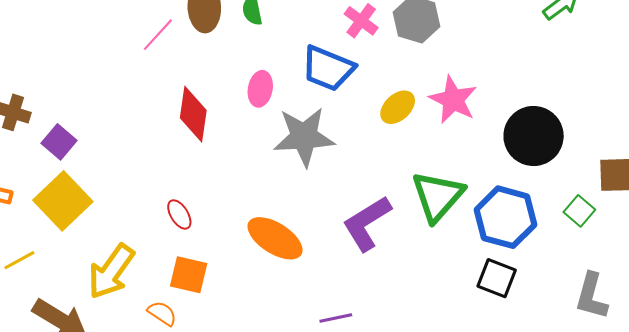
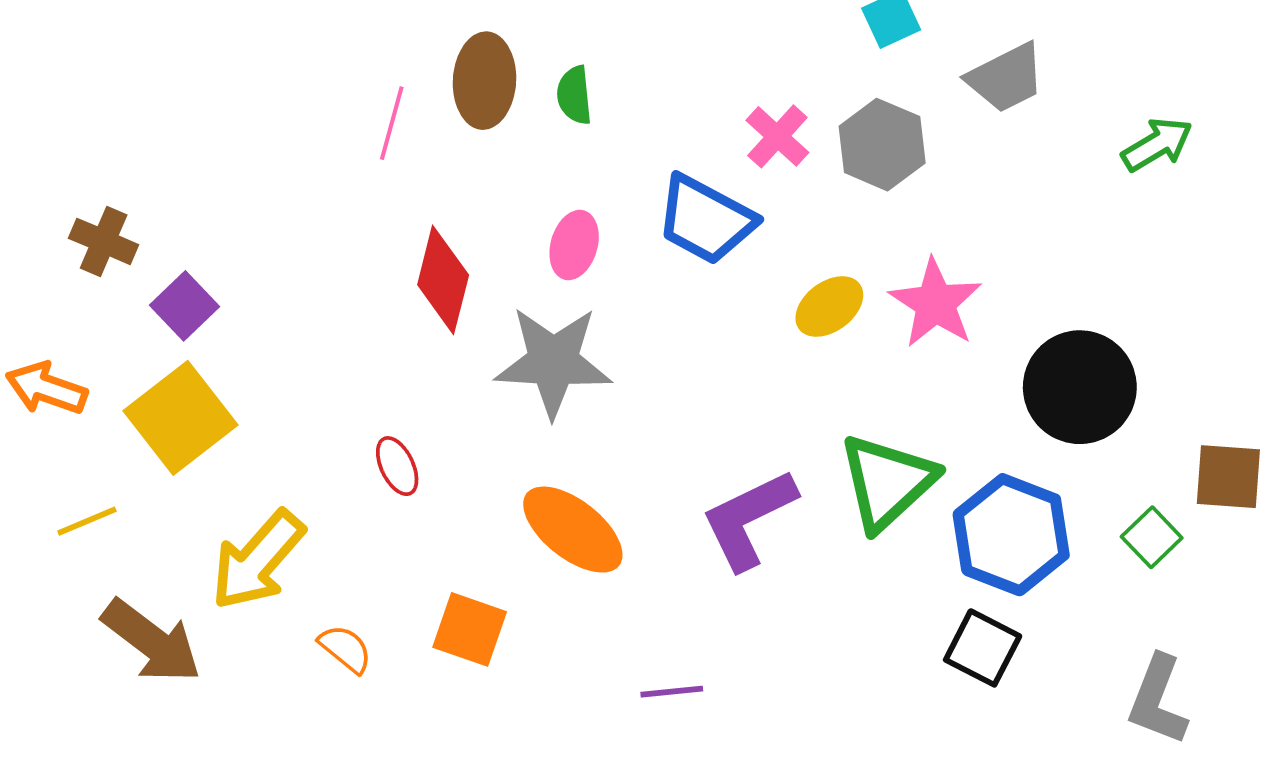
pink line: (158, 35) -> (392, 123), turned -33
gray star: (304, 137) -> (553, 362), moved
orange square: (189, 275) -> (470, 629), moved

